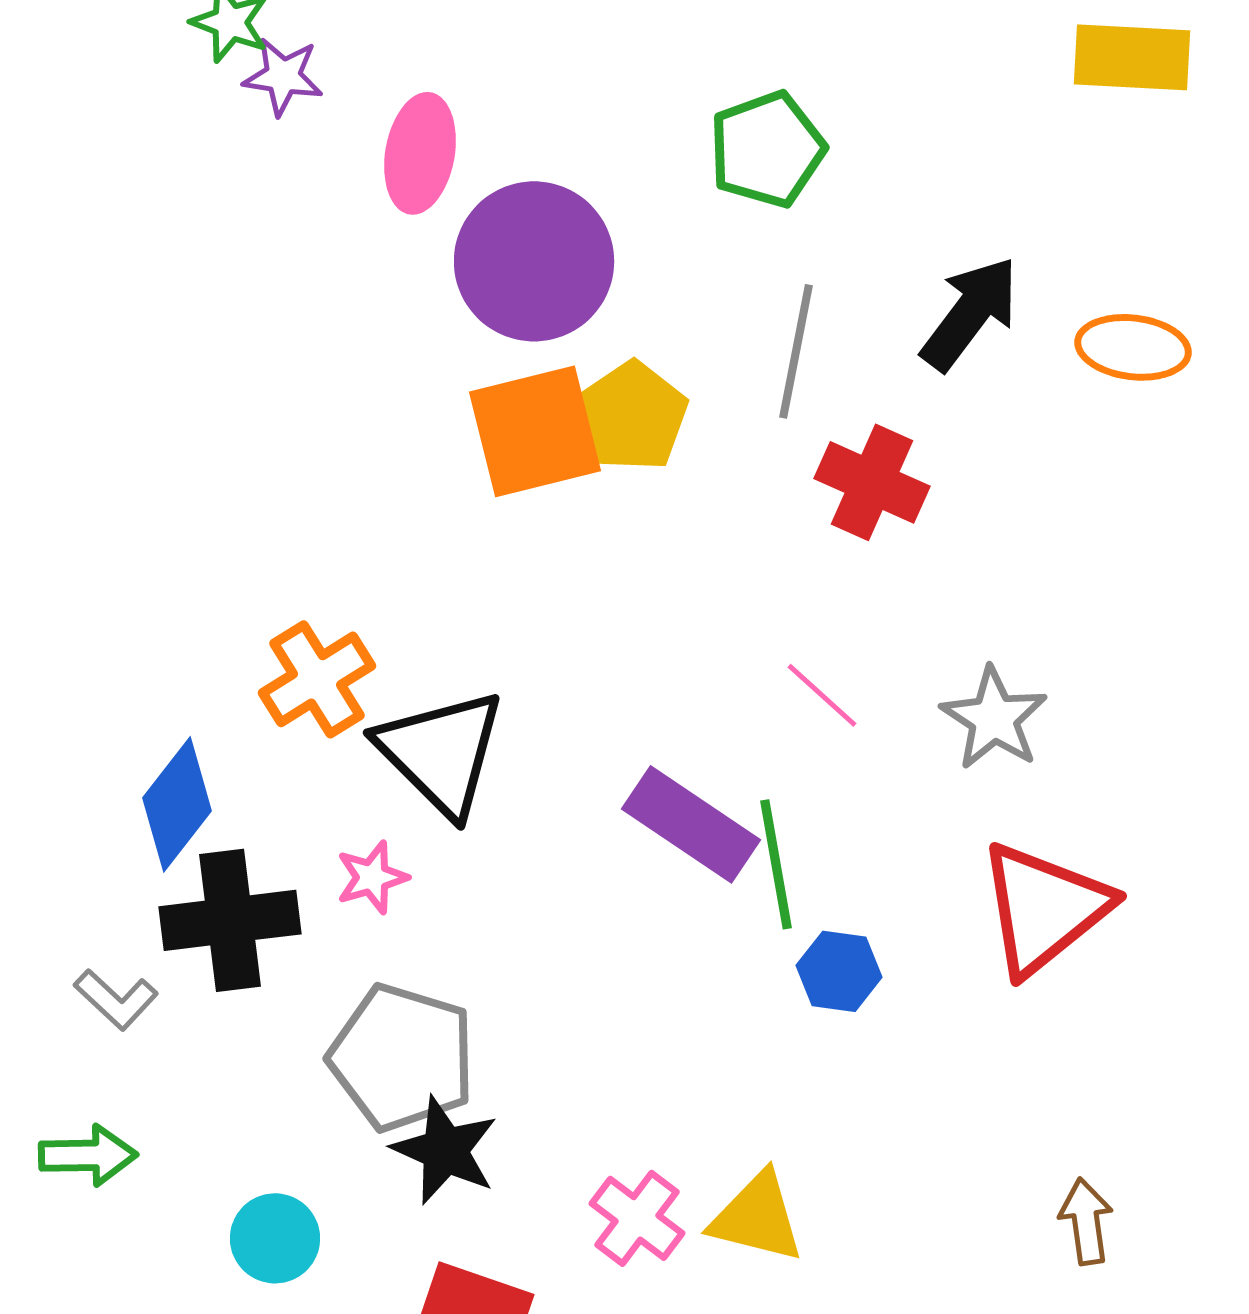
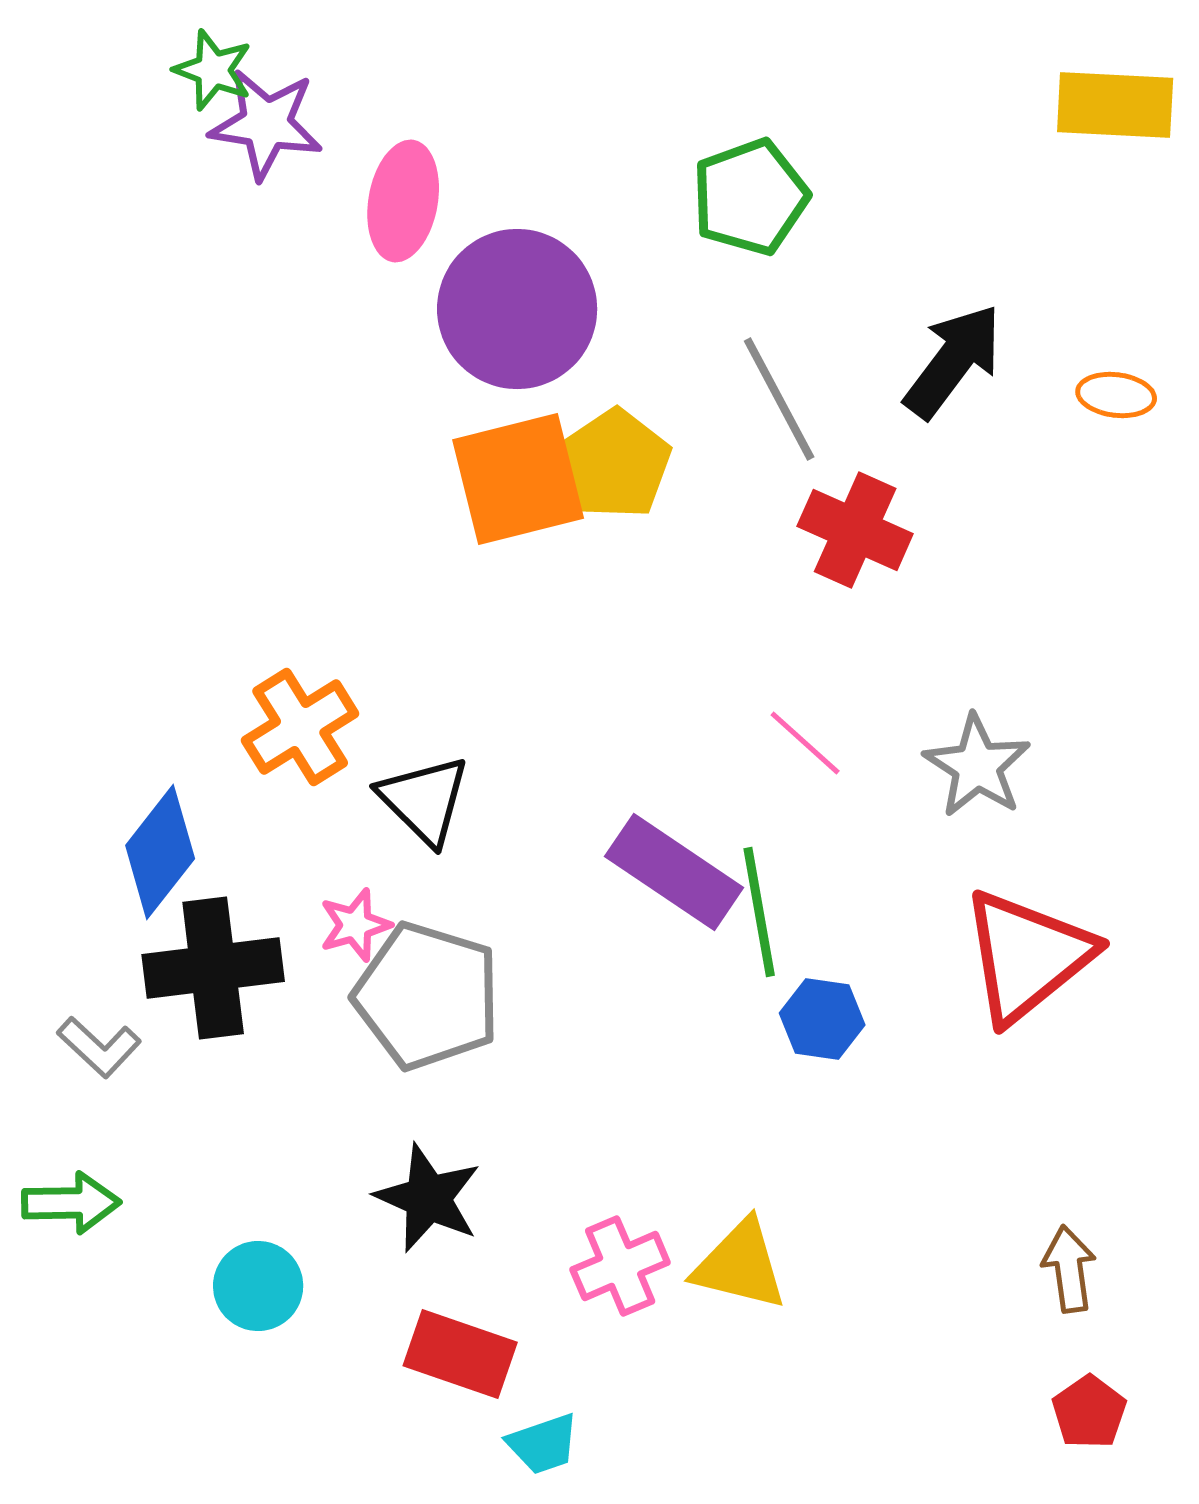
purple star: (283, 76) -> (266, 124), size x1.4
orange ellipse: (1133, 347) -> (1116, 395), size x0.7
gray line: (796, 351) -> (779, 399), turned -39
black triangle: (441, 752) -> (424, 800), size x0.7
gray pentagon: (402, 1057) -> (427, 996), moved
pink cross: (637, 1218) -> (620, 1266), turned 30

